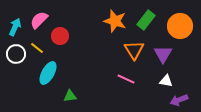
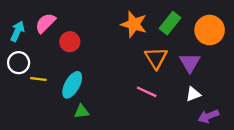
yellow line: (37, 48) -> (38, 79), moved, turned -32
cyan ellipse: (48, 73) -> (72, 85), moved
white triangle: (166, 81) -> (193, 94), turned -32

